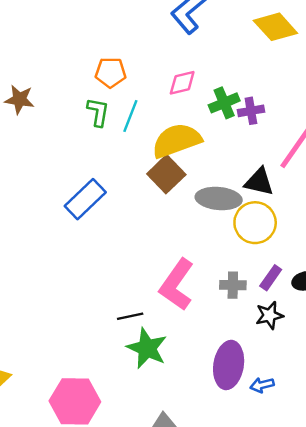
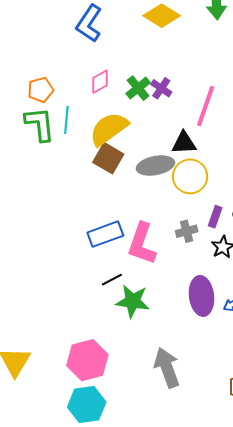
purple cross: (251, 111) -> (161, 88), turned -30
green L-shape: (98, 112) -> (40, 124), size x1.5
blue rectangle: (85, 199) -> (105, 234), moved, turned 40

